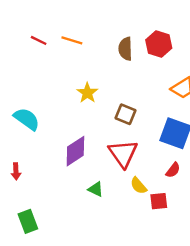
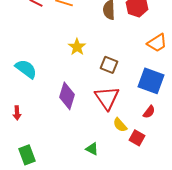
purple diamond: (75, 151) -> (67, 96), turned -40
green triangle: (96, 189) -> (92, 149), moved
red square: (159, 201) -> (137, 138), turned 35

